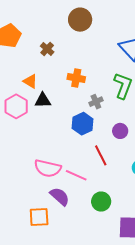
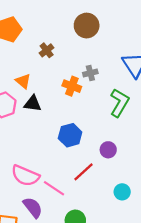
gray cross: (96, 102) -> (90, 73), moved
red line: (101, 155) -> (83, 172), turned 65

